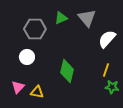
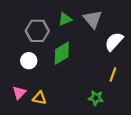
green diamond: (67, 71) -> (62, 53), moved, turned 45
green star: (112, 87) -> (96, 98), moved

